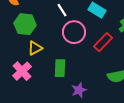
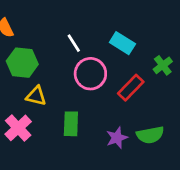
yellow triangle: (35, 48) -> (36, 96), turned 42
purple star: (79, 90) -> (117, 138), moved

